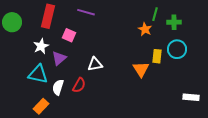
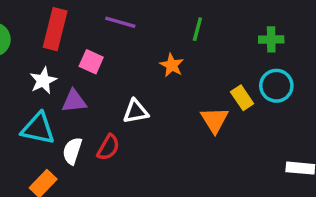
green line: (155, 14) -> (197, 29), moved
orange star: (145, 29) -> (172, 65), moved
yellow rectangle: (157, 56) -> (242, 98), turned -40
purple triangle: (59, 58) -> (74, 101), turned 35

